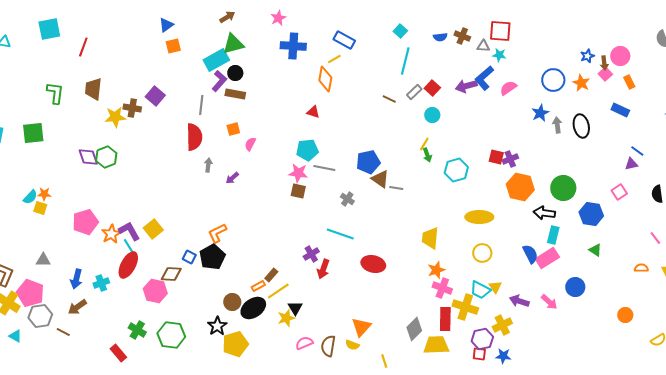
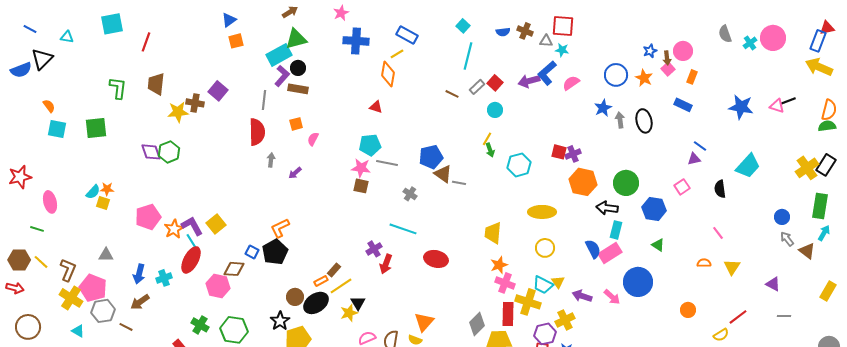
orange rectangle: (629, 82) -> (692, 77), turned 48
blue circle: (575, 287) -> (638, 282), size x1.5

